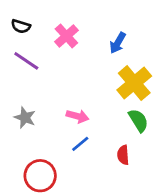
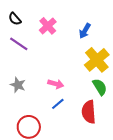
black semicircle: (21, 26) -> (15, 19), turned 32
red semicircle: (123, 155) -> (89, 112), size x1.6

